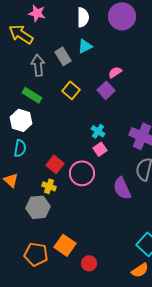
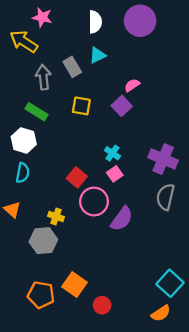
yellow square: (71, 90) -> (81, 106), turned -30
red square: (55, 164) -> (77, 177), moved
purple semicircle: (122, 188) -> (122, 219), moved, turned -120

